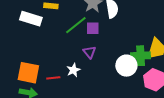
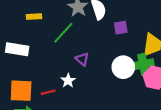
white rectangle: (31, 19) -> (17, 49), moved
purple square: (93, 28) -> (121, 28), moved
green cross: (141, 56) -> (143, 64), moved

